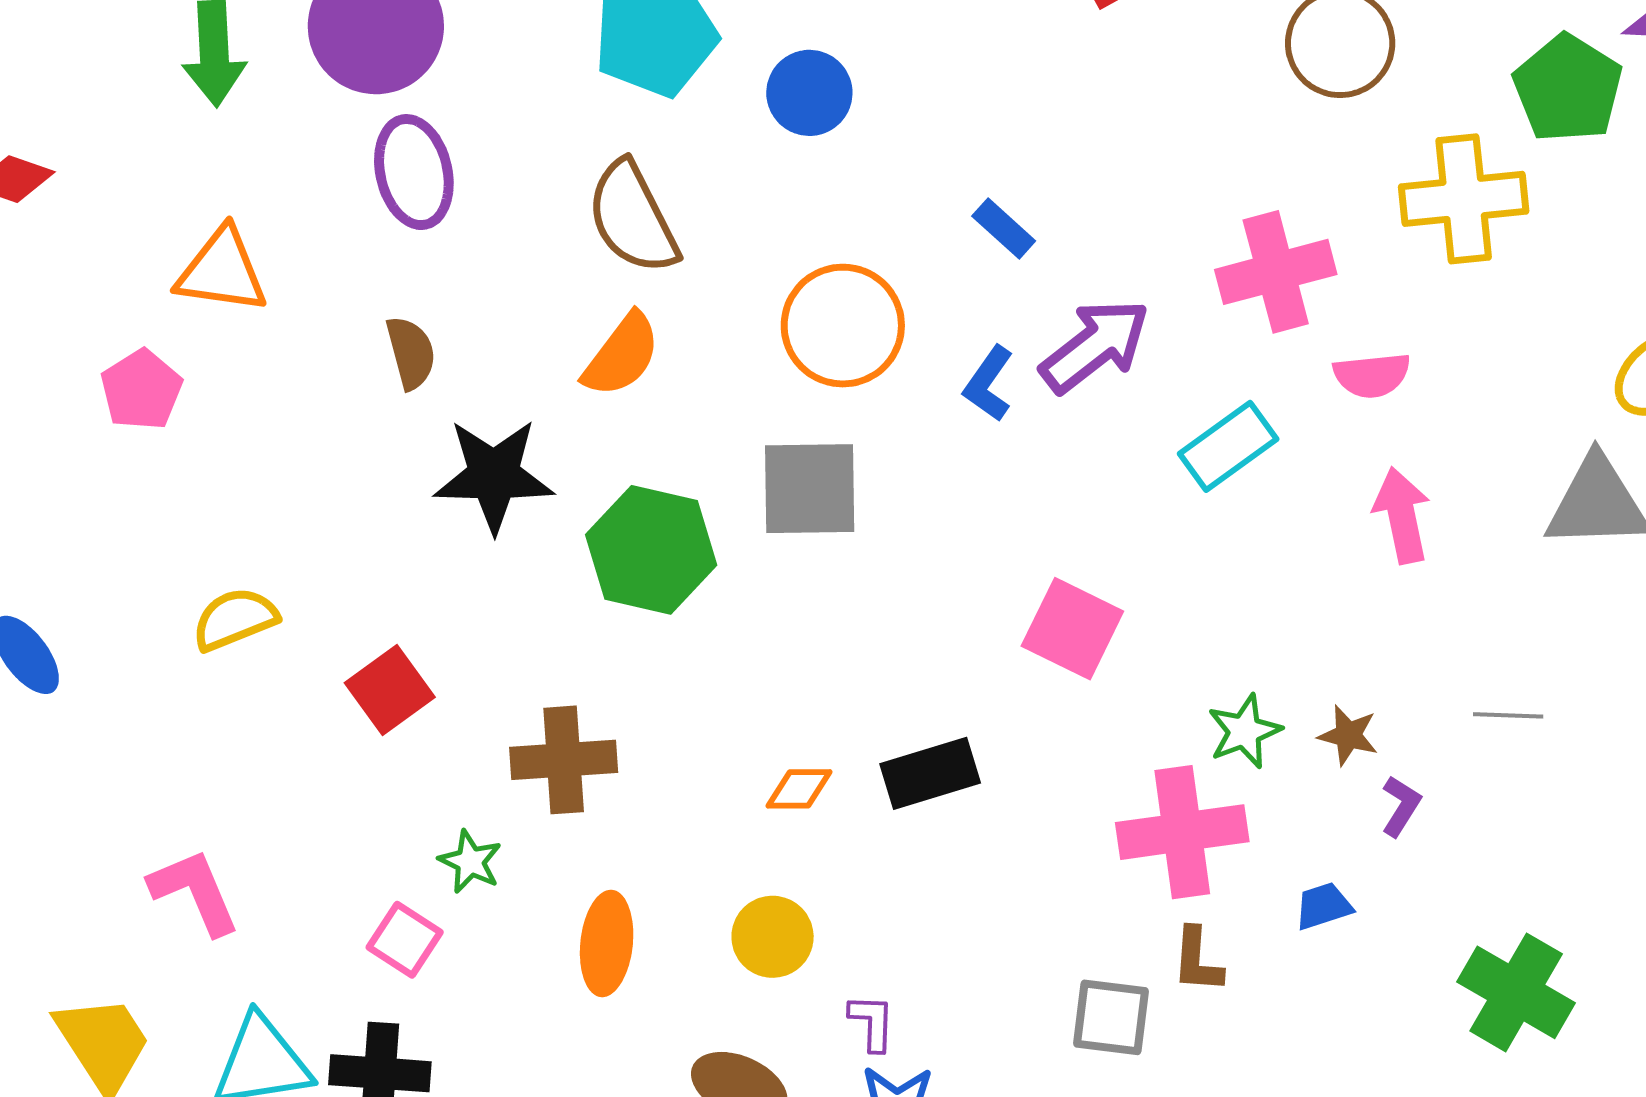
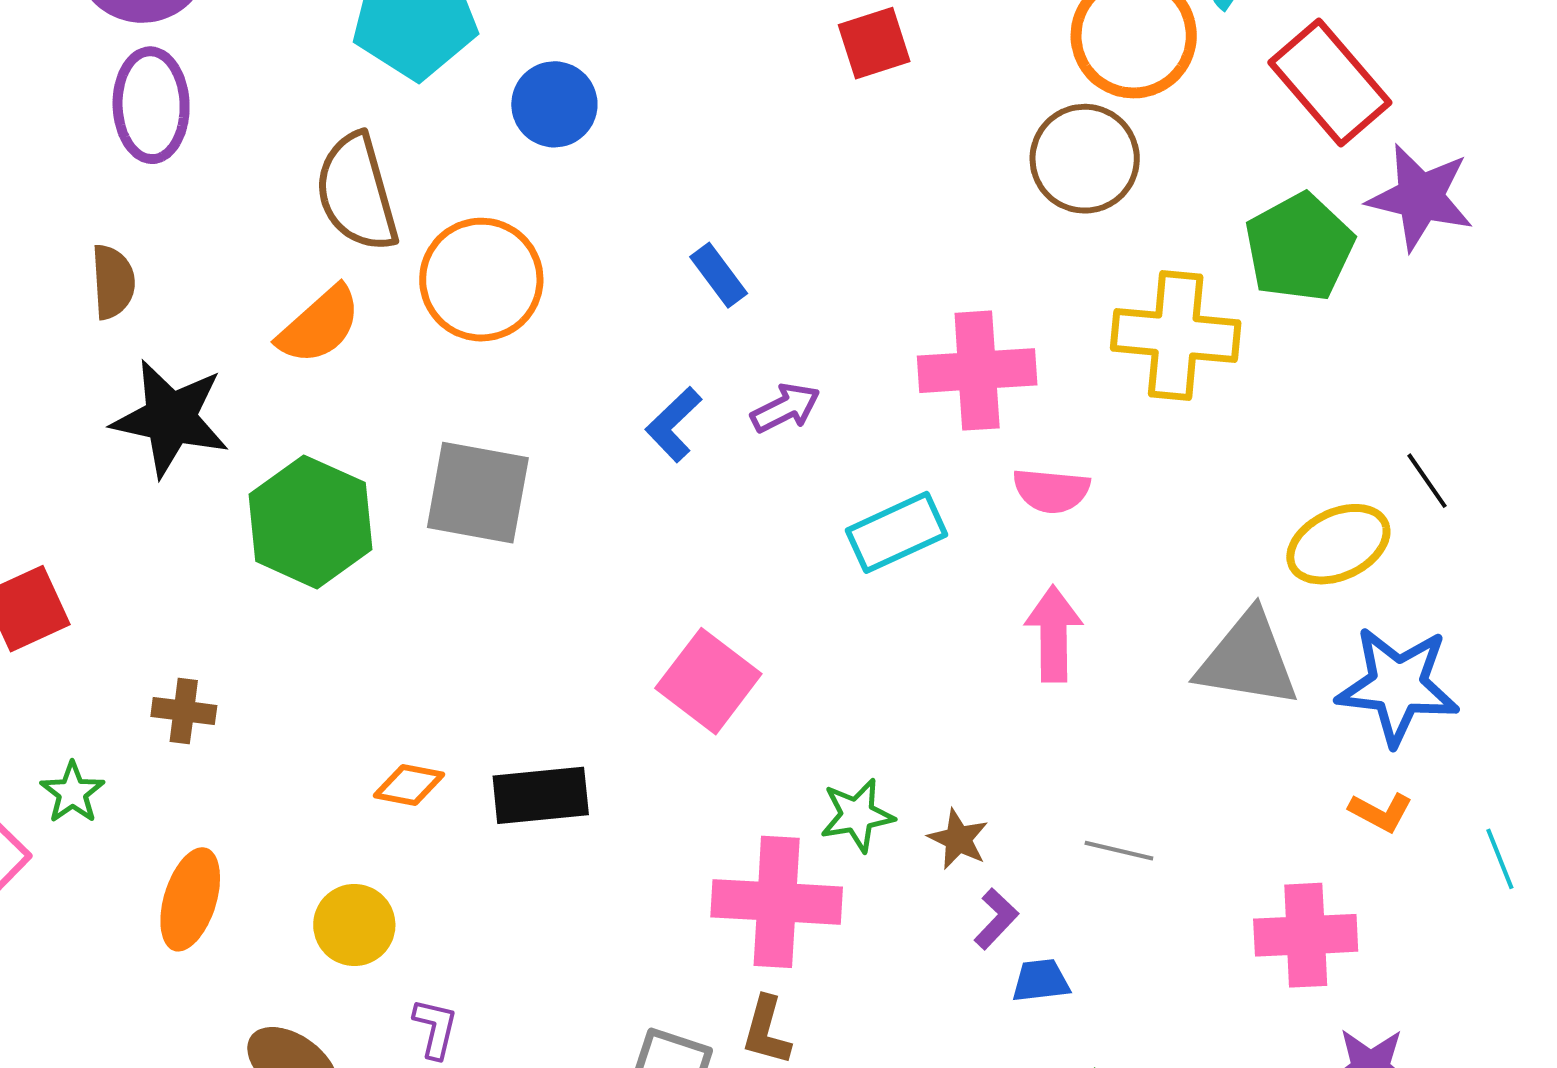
orange circle: (843, 326) -> (481, 280), moved
purple arrow: (1095, 346) -> (785, 408), size x0.6
brown cross: (564, 760) -> (184, 711), size x0.6
blue trapezoid: (1323, 906) -> (1041, 981), moved

